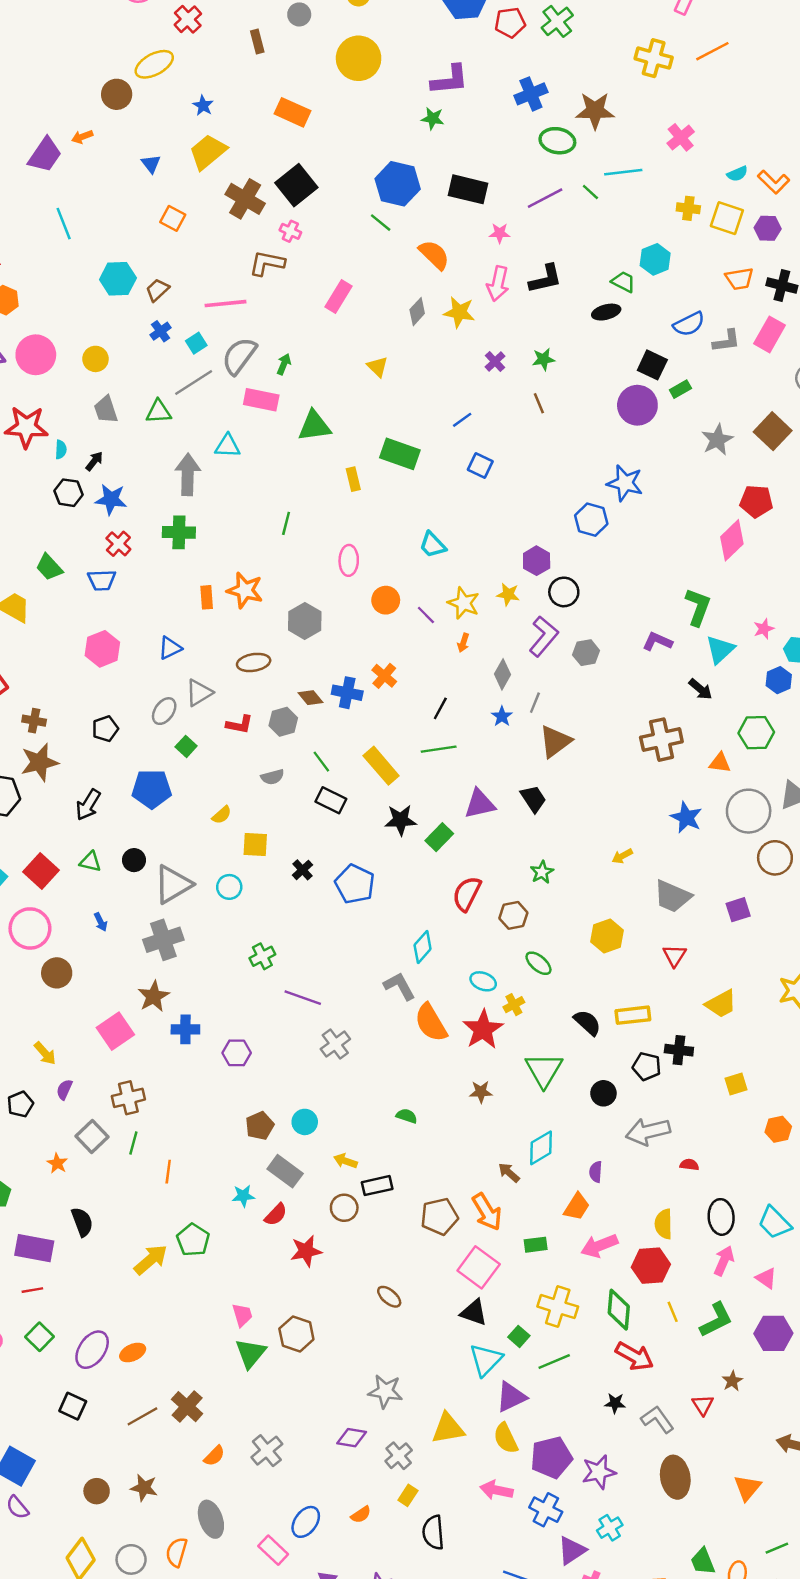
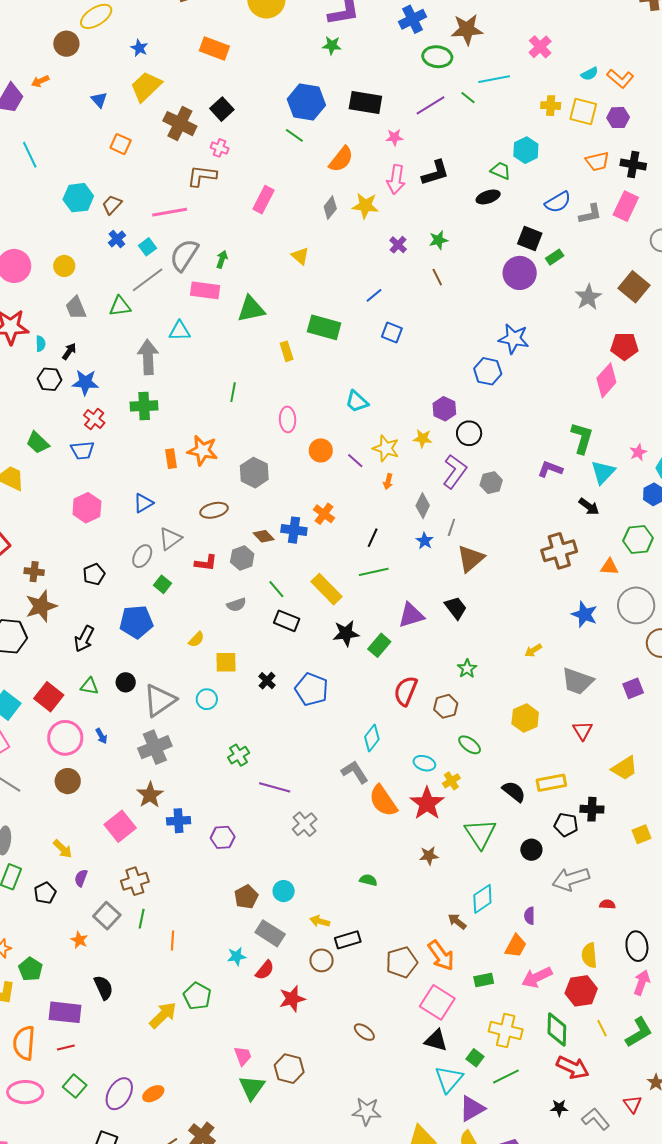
black square: (296, 185) -> (222, 109), size x0.7
orange semicircle: (434, 255) -> (341, 159), turned 88
pink circle: (30, 928) -> (65, 738), moved

